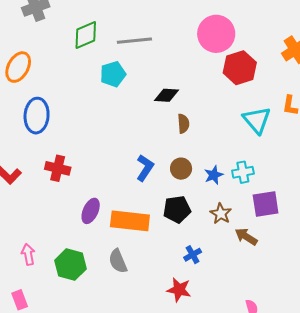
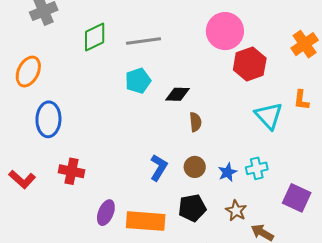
cyan pentagon: (113, 74) -> (138, 81), moved
purple square: (266, 204) -> (297, 198), moved, turned 36

